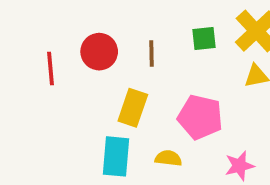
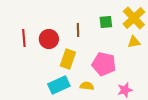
red circle: (99, 52) -> (49, 39), moved
cyan rectangle: (116, 156) -> (59, 85), turned 60

